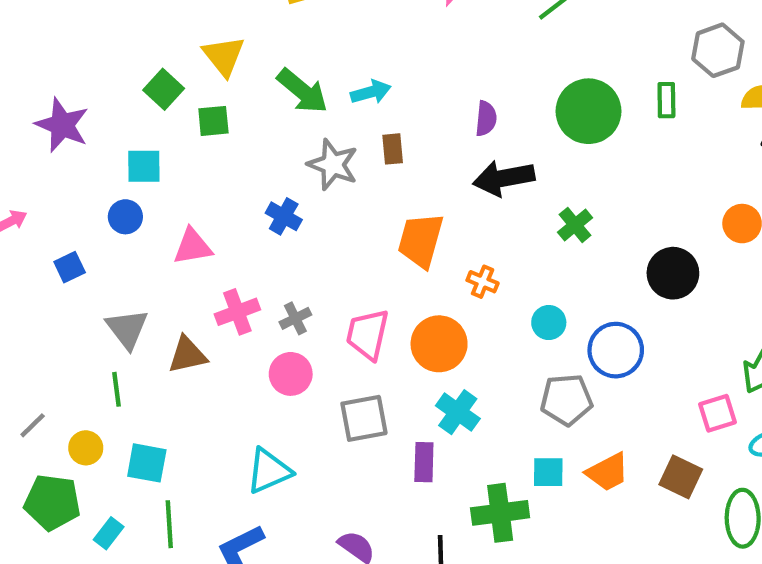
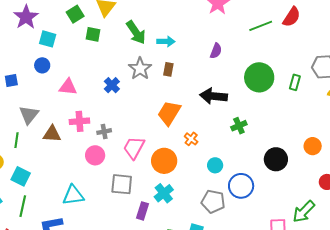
purple semicircle: (486, 119) -> (216, 51), moved
cyan square: (144, 166) -> (48, 39), moved

